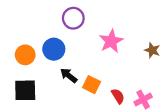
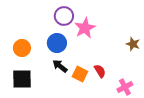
pink star: (111, 41) -> (85, 28), moved
blue circle: (54, 49) -> (57, 43), moved
red semicircle: (118, 96) -> (100, 71), moved

